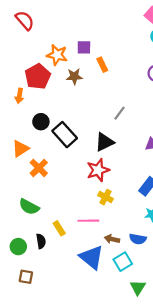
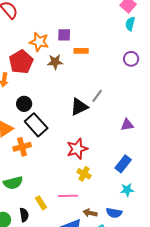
orange rectangle: (102, 65) -> (81, 51), turned -64
black rectangle: (65, 135) -> (36, 125), moved
black triangle: (104, 142) -> (79, 107), moved
orange cross: (39, 168) -> (22, 147), turned 30
green semicircle: (29, 207) -> (13, 183), turned -42

